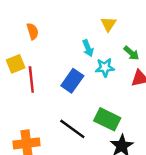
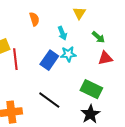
orange semicircle: (33, 31) -> (34, 19), moved
cyan star: (105, 67) -> (68, 54), moved
green rectangle: (107, 119) -> (91, 89), moved

